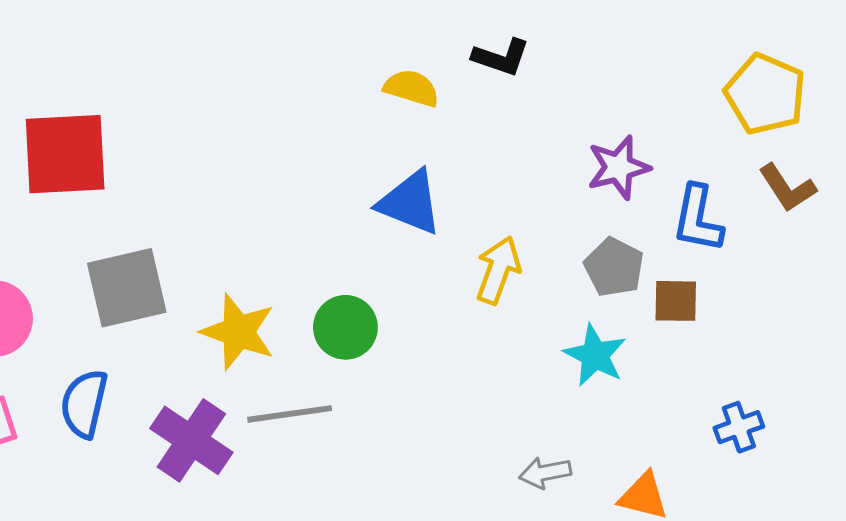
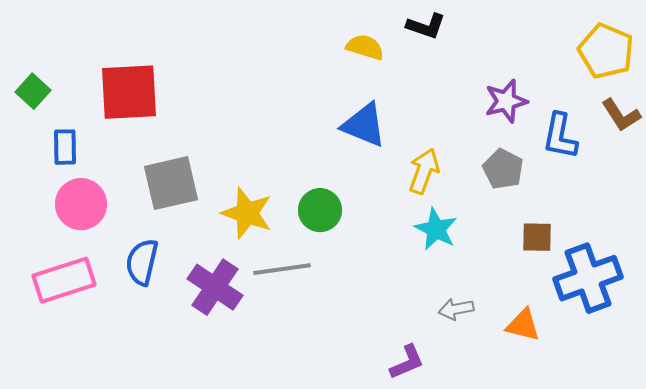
brown square: (676, 301) -> (537, 237), moved
cyan star: (595, 355) -> (436, 229), moved
blue cross: (739, 427) -> (588, 278), size x2.0

